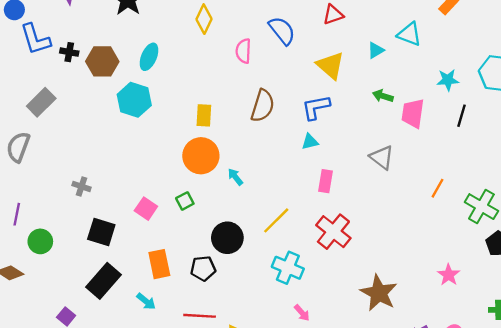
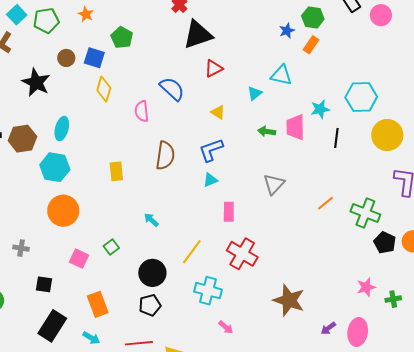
yellow triangle: (331, 65) -> (218, 112), size x0.6
pink trapezoid: (413, 113) -> (295, 127), moved
orange circle: (201, 156) -> (63, 211), moved
gray triangle: (382, 157) -> (274, 184), turned 45
orange line: (438, 188) -> (325, 203), turned 30
black square: (101, 232) -> (44, 284), size x0.7
black pentagon: (203, 268) -> (150, 305), moved
pink star: (449, 275) -> (366, 287), moved, turned 30

